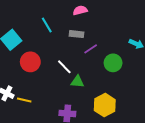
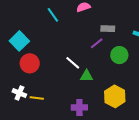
cyan line: (47, 25) -> (53, 15), moved
gray rectangle: (76, 34) -> (108, 29), moved
red circle: (30, 62) -> (30, 63), moved

